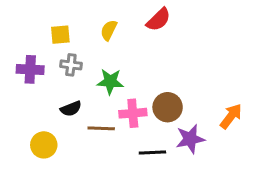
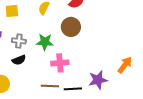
gray cross: (71, 65) -> (19, 41), moved
brown circle: (168, 107) -> (71, 27), moved
brown line: (101, 128) -> (50, 86), moved

